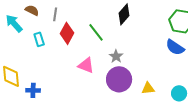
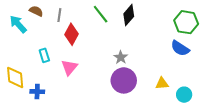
green line: (96, 32) -> (101, 14), moved
cyan rectangle: (39, 39) -> (44, 55), moved
pink triangle: (86, 65) -> (69, 67), moved, turned 48
yellow triangle: (148, 88) -> (162, 84), moved

